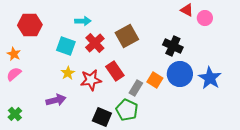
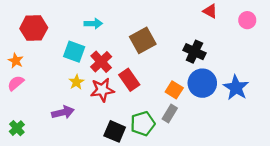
pink circle: (205, 18) -> (247, 20), moved
red cross: (95, 43) -> (101, 62), moved
gray rectangle: (136, 88) -> (170, 113), moved
green pentagon: (127, 110) -> (143, 124), turned 30

